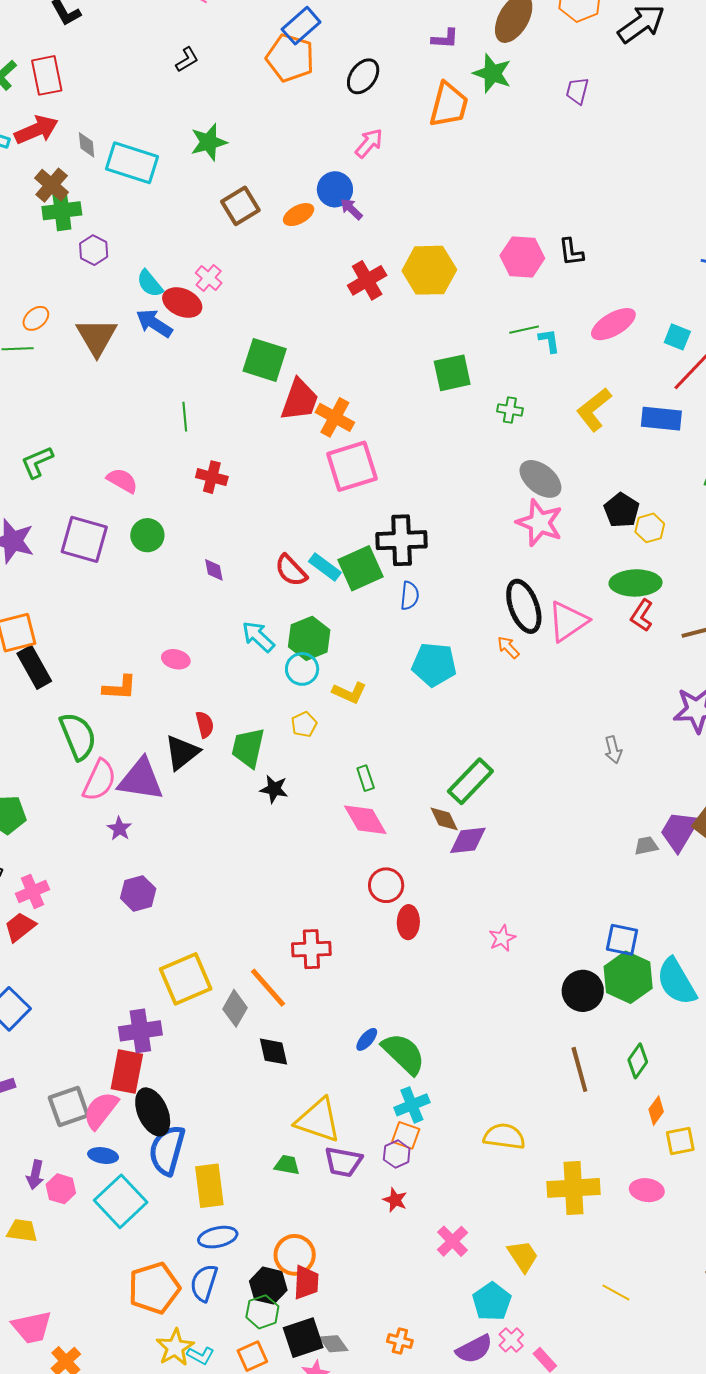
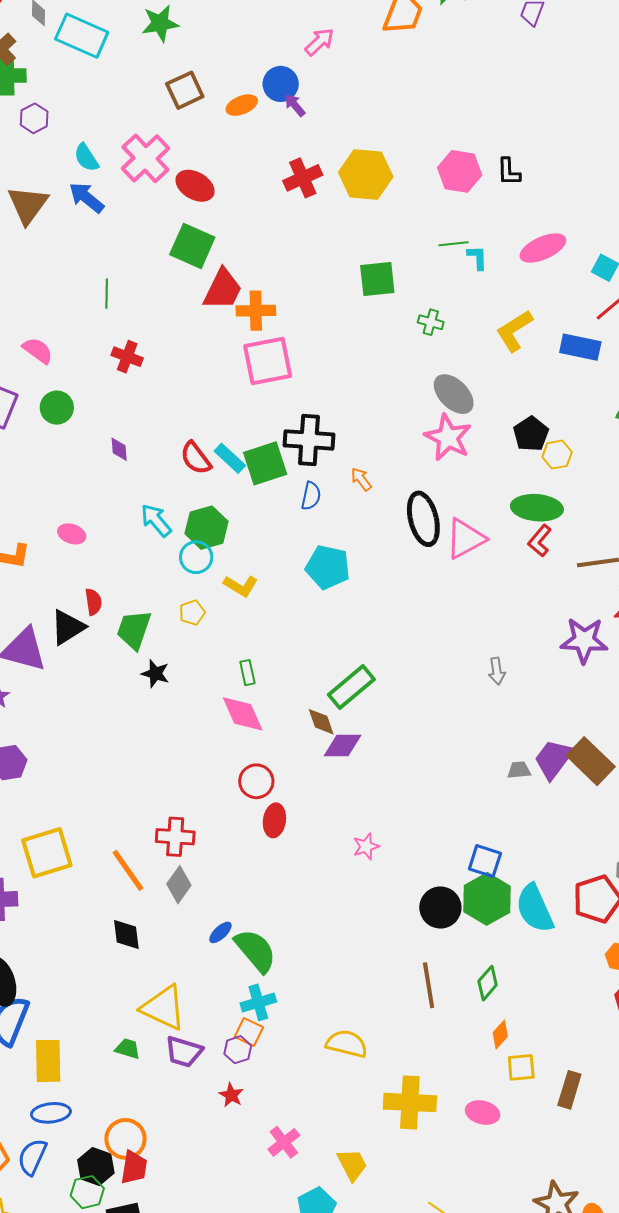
pink cross: (209, 278) -> (145, 158), size x1.8
red ellipse: (182, 303) -> (195, 186), moved
orange cross: (335, 417) -> (256, 311), turned -36
orange arrow: (508, 647) -> (361, 479), moved
gray diamond: (235, 1008) -> (179, 885), moved

